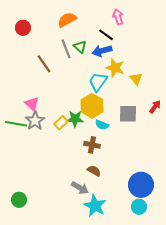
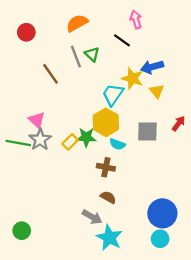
blue arrow: (102, 51) -> (152, 67), moved

